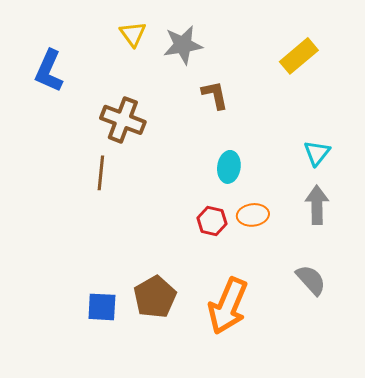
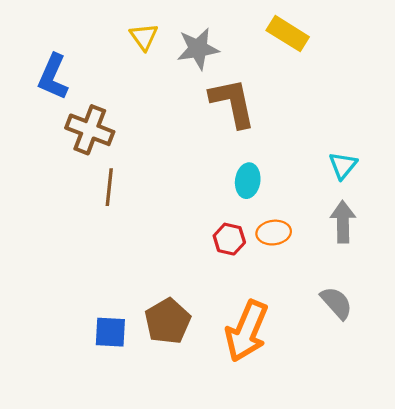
yellow rectangle: (299, 56) -> (288, 34), moved, turned 72
brown L-shape: (215, 95) -> (233, 103), size x1.6
brown cross: (123, 120) -> (90, 130), moved

